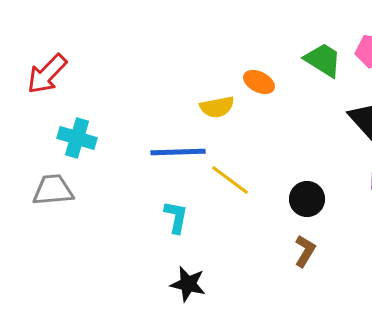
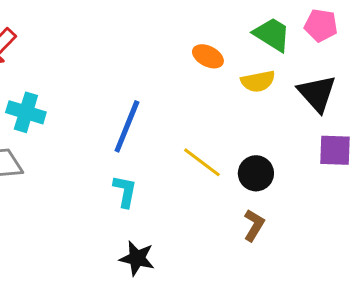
yellow semicircle: (217, 107) -> (258, 81), moved
blue line: (178, 152) -> (127, 126), turned -66
yellow line: (230, 180) -> (202, 162), moved

